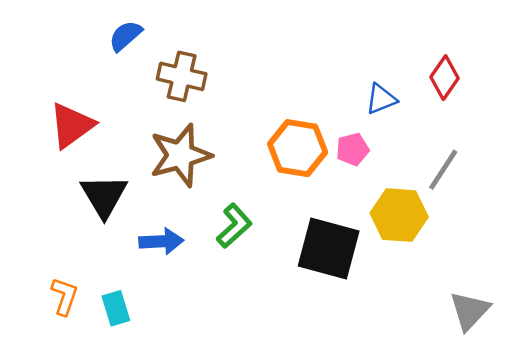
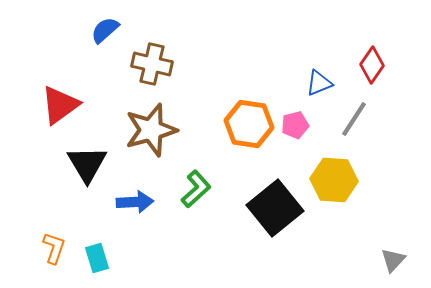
gray line: (443, 170) -> (354, 119), moved
black square: (329, 248) -> (275, 208), turned 36
gray triangle: (470, 311) -> (393, 260), size x0.7

